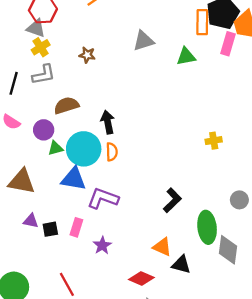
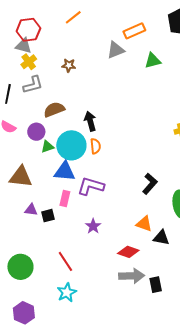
orange rectangle: (202, 22) -> (134, 31), moved, turned 70
pink rectangle: (76, 227) -> (65, 198), moved

